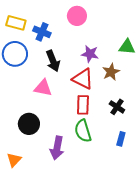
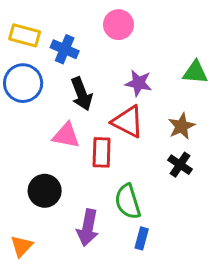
brown star: (111, 72) -> (182, 126), moved
red rectangle: (83, 105) -> (102, 152), moved
blue rectangle: (121, 139) -> (142, 238), moved

